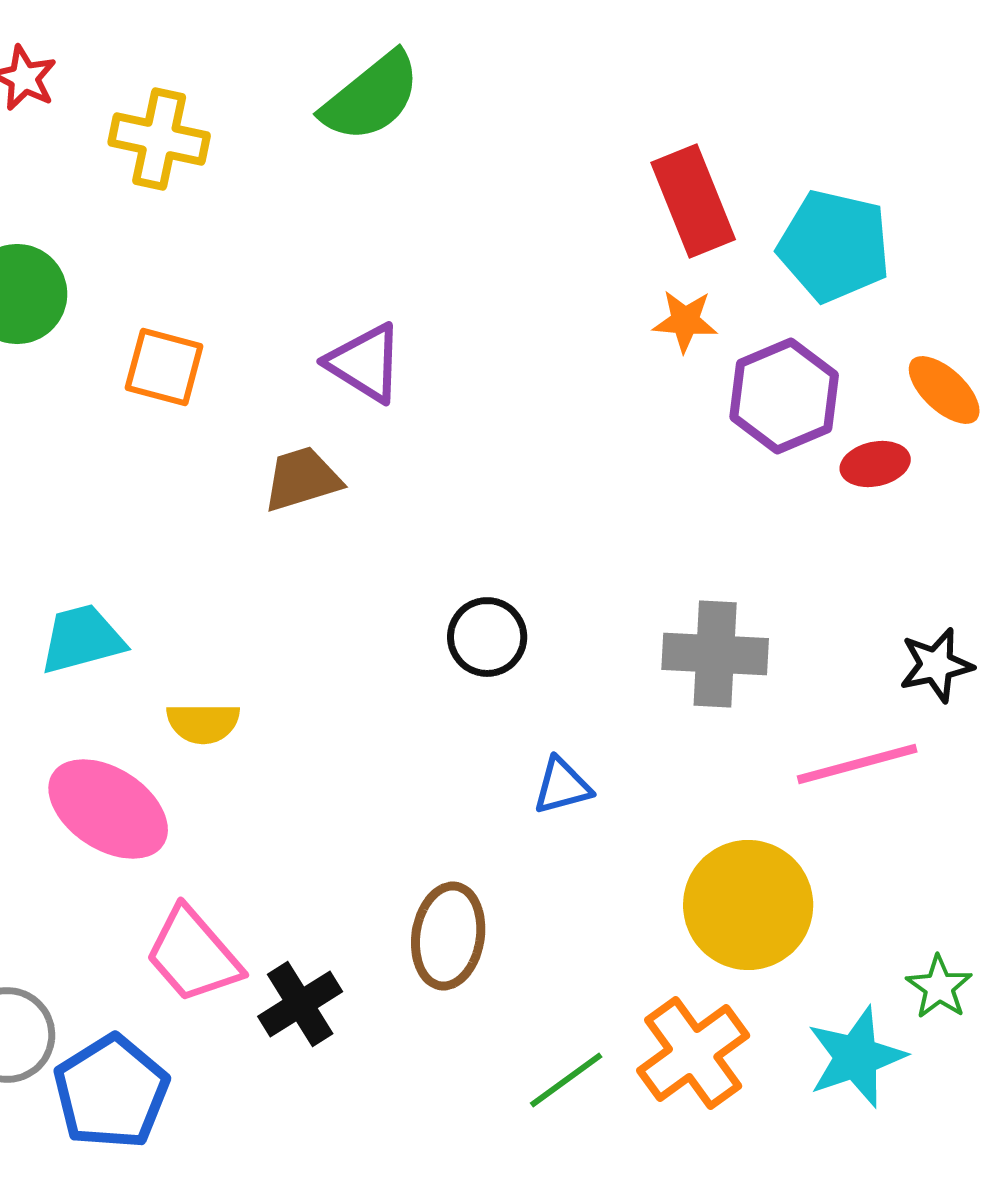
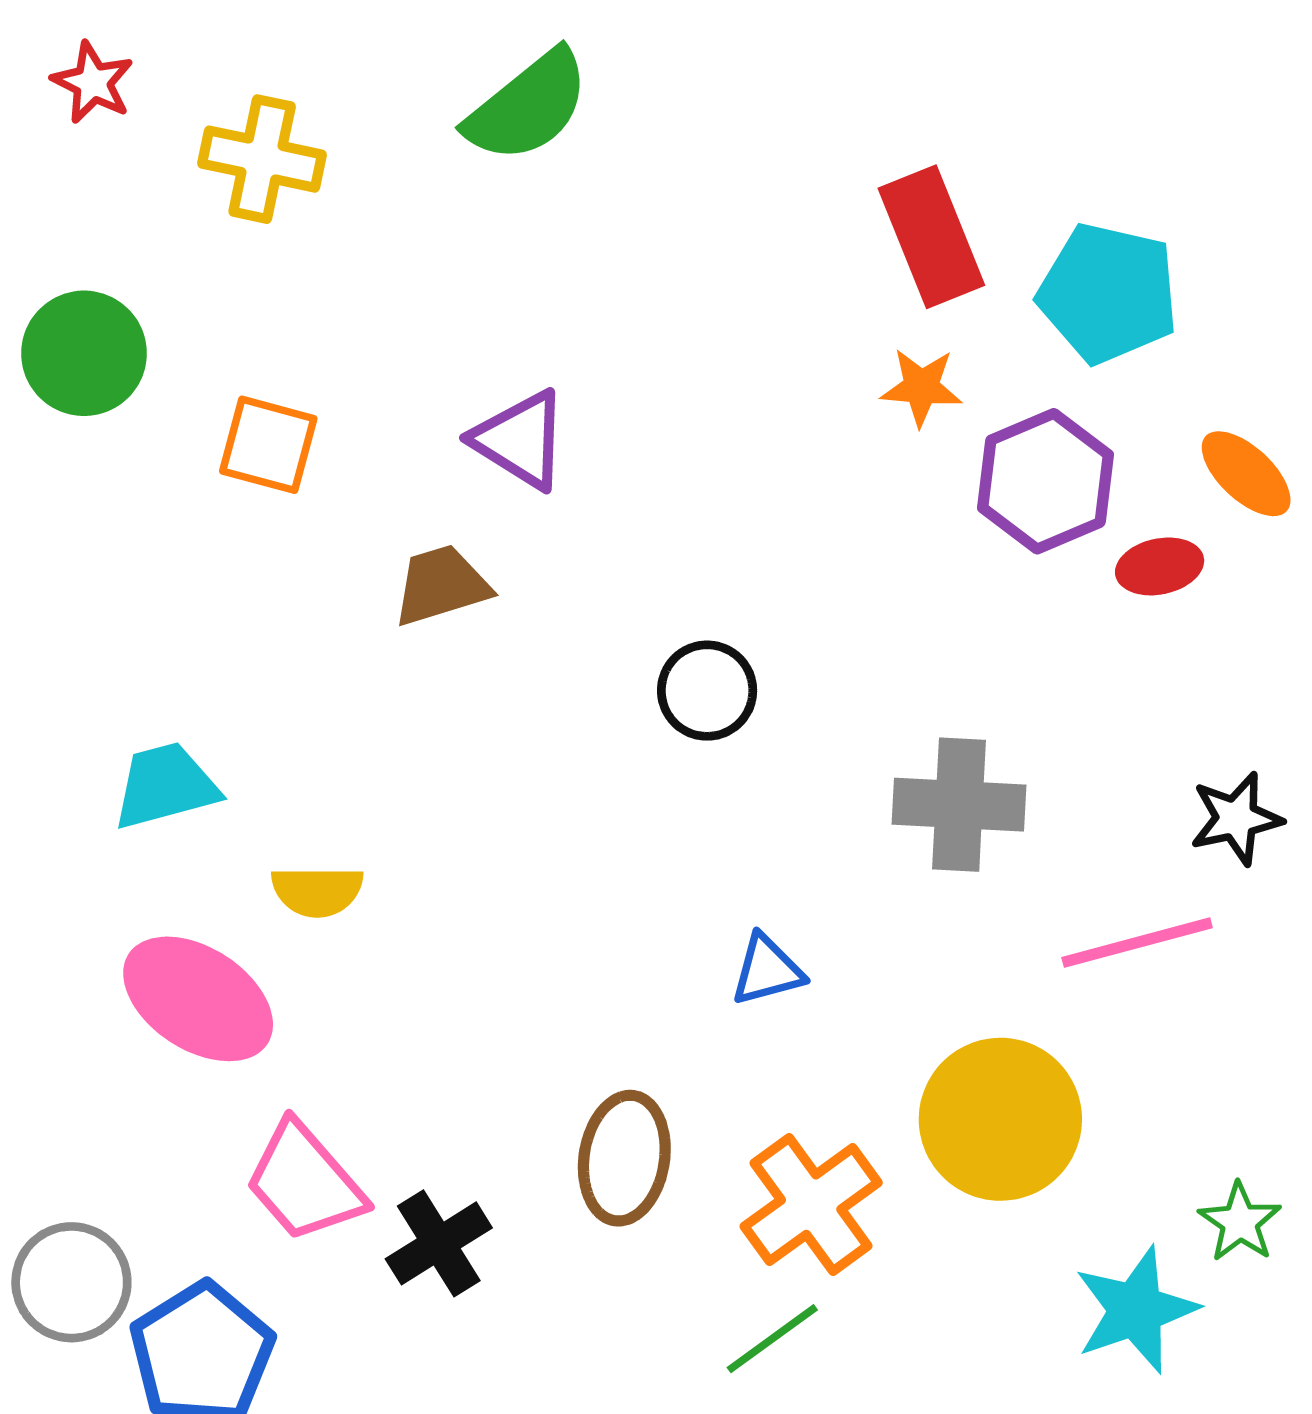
black circle: (487, 637) -> (707, 691), moved
orange cross: (693, 1053) -> (811, 1205), moved

